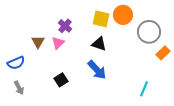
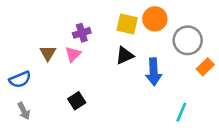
purple cross: (65, 26) -> (82, 33), turned 32
black triangle: (99, 44) -> (125, 55), turned -42
blue arrow: (97, 70) -> (154, 72), moved, turned 40

